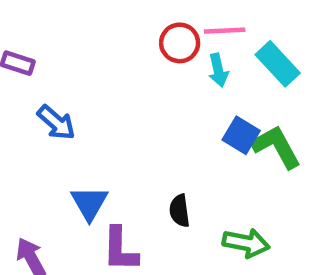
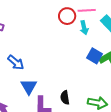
blue arrow: (56, 123) -> (16, 63), moved
black semicircle: (180, 211) -> (65, 98), moved

